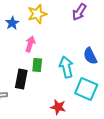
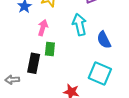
cyan arrow: (66, 67) -> (79, 25), moved

